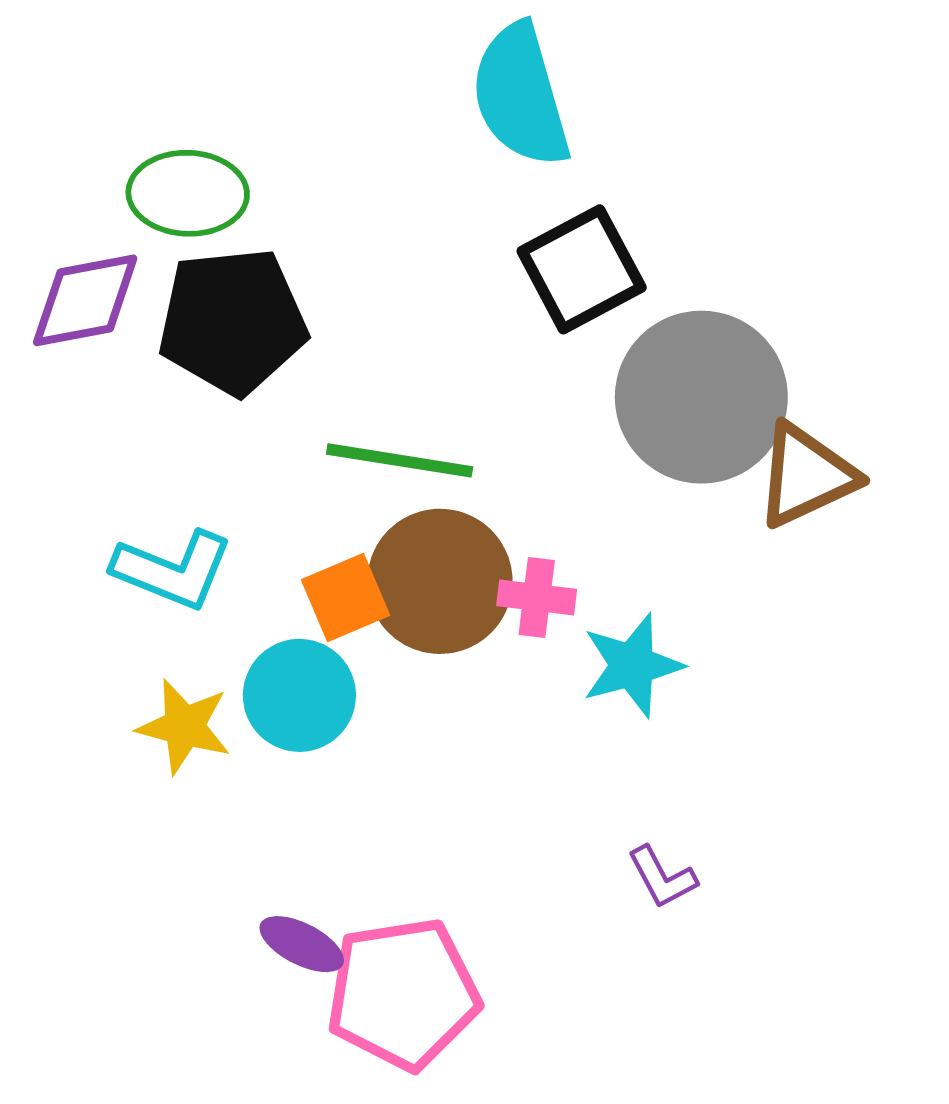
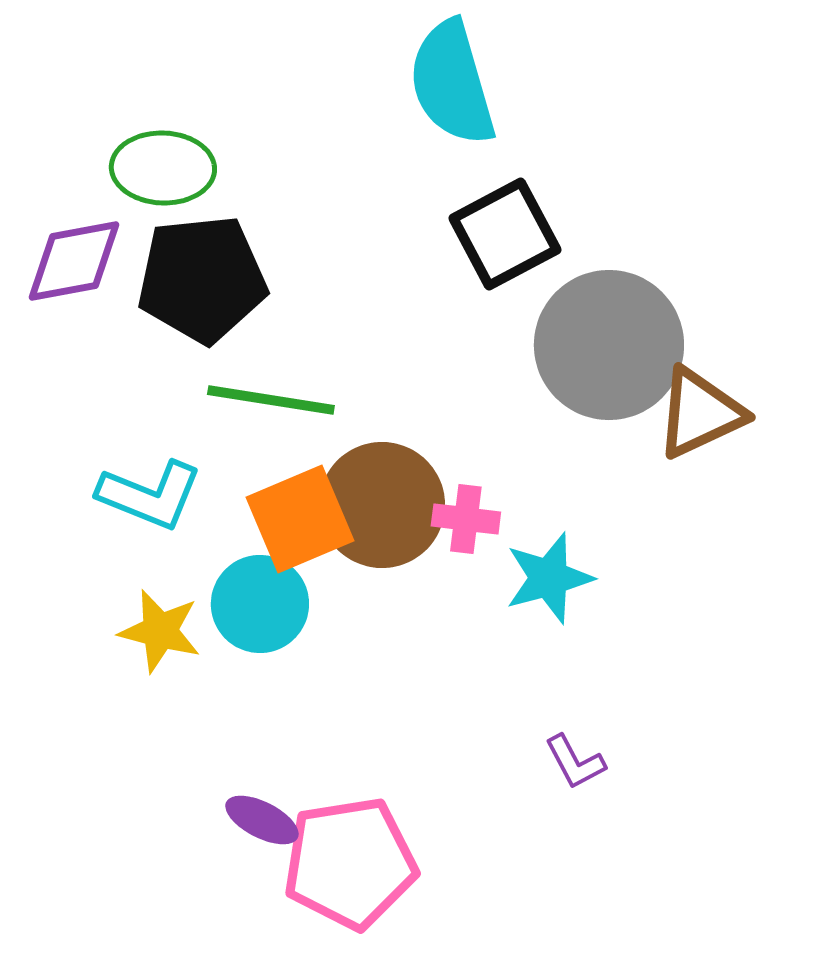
green line: (400, 460) -> (271, 400), moved
orange square: (345, 597) -> (300, 519), size x1.4

